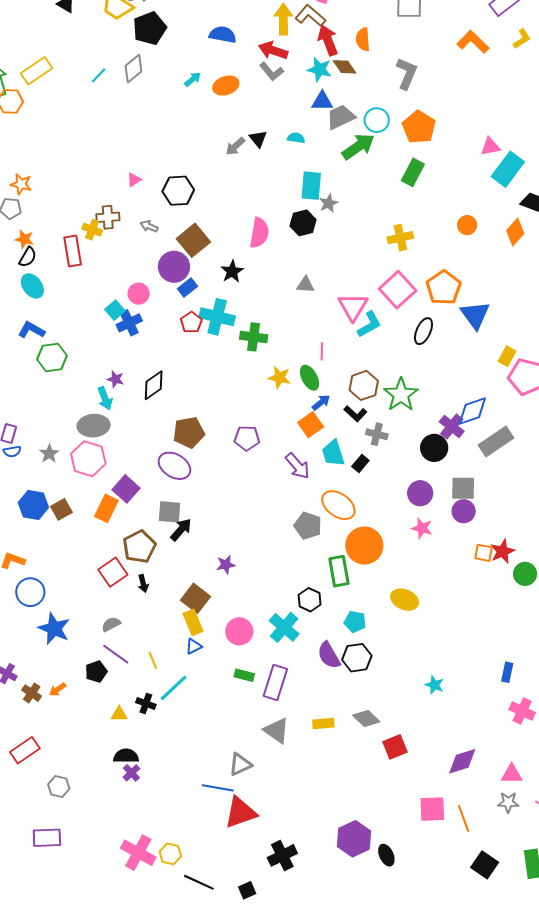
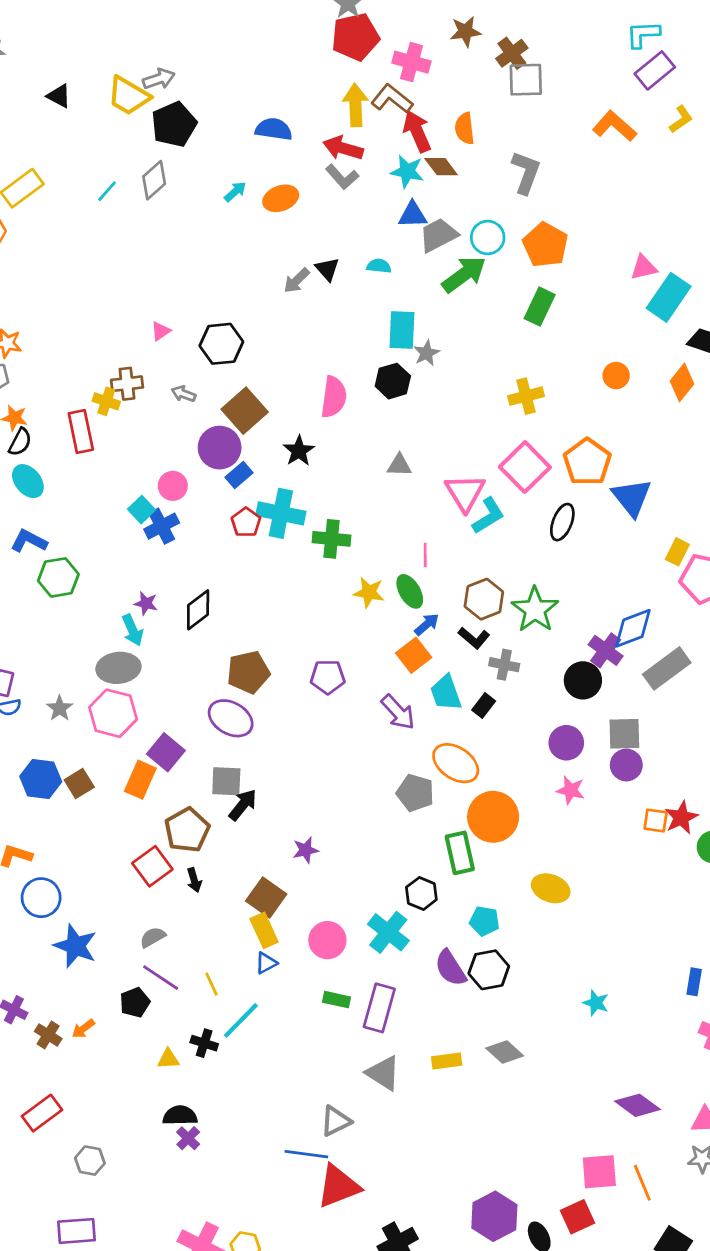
red square: (395, 747) -> (578, 1217), moved
purple diamond: (462, 761) -> (638, 1105), turned 56

